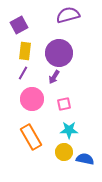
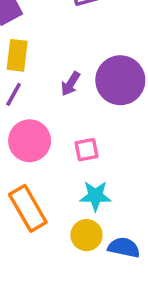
purple circle: (59, 53) -> (120, 80), moved
purple arrow: (54, 77) -> (70, 84), moved

